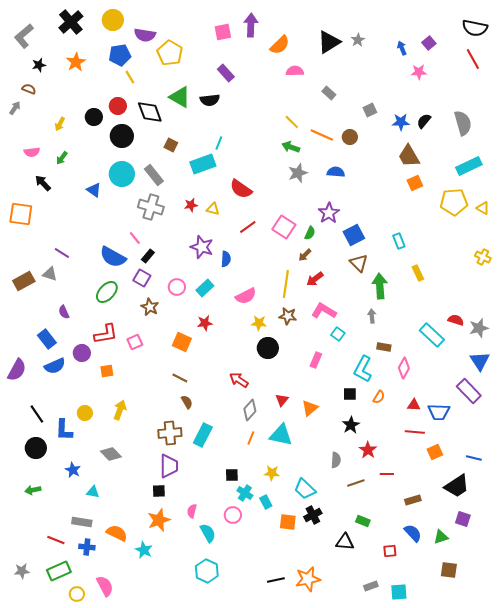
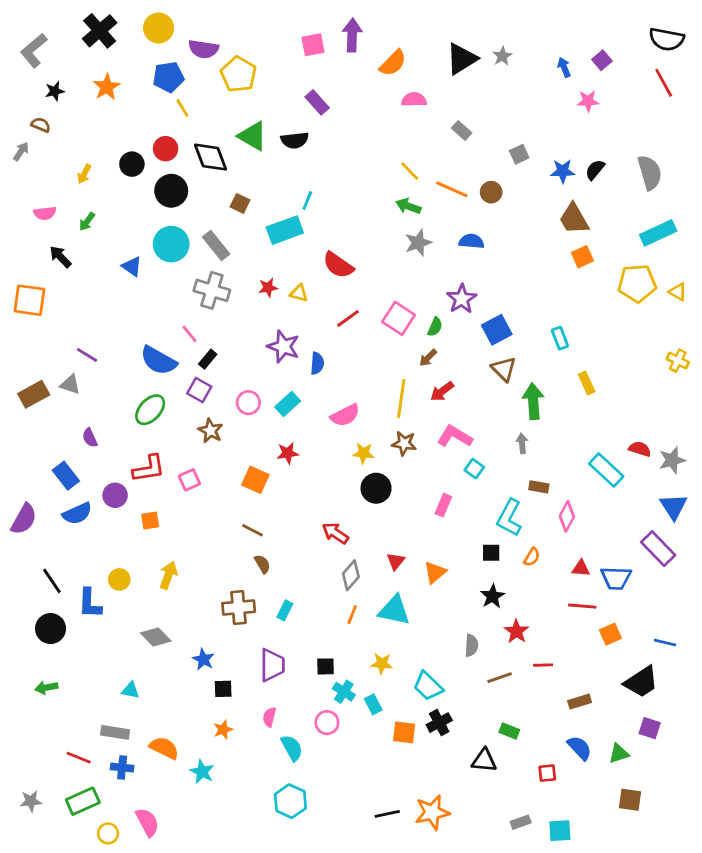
cyan rectangle: (203, 435) -> (285, 610), size x0.6
purple trapezoid: (169, 466) -> (272, 665), moved
blue star: (73, 470) -> (203, 659), moved
orange star: (159, 520) -> (223, 730), size x0.6

